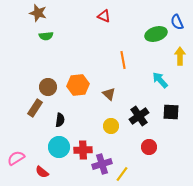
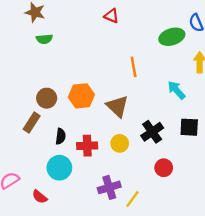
brown triangle: (109, 94) -> (117, 106), size x1.5
red cross: (83, 150) -> (87, 146), moved

